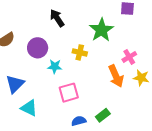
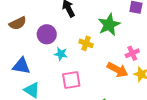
orange arrow: (116, 76) -> (117, 70), turned -45
blue triangle: (15, 84) -> (21, 66), turned 48

